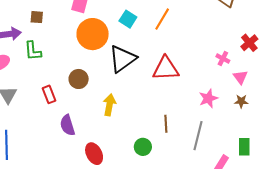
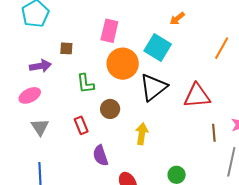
cyan square: (128, 19) -> (158, 48), size x1.5
orange line: (162, 19) -> (222, 48), moved
green L-shape: (33, 51) -> (85, 84), moved
brown line: (166, 124) -> (214, 133), moved

